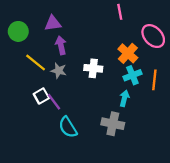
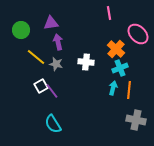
orange line: (154, 80) -> (129, 90), moved
gray cross: (113, 124) -> (136, 120), moved
cyan semicircle: (68, 127) -> (53, 124), moved

